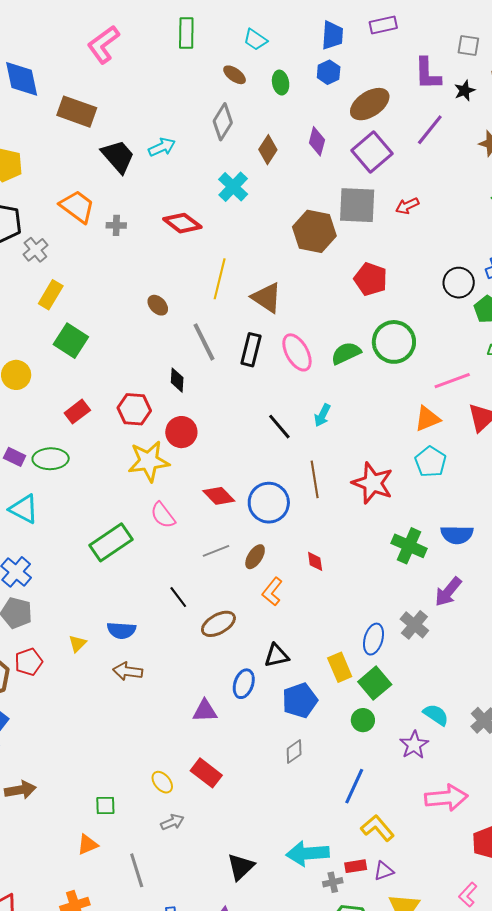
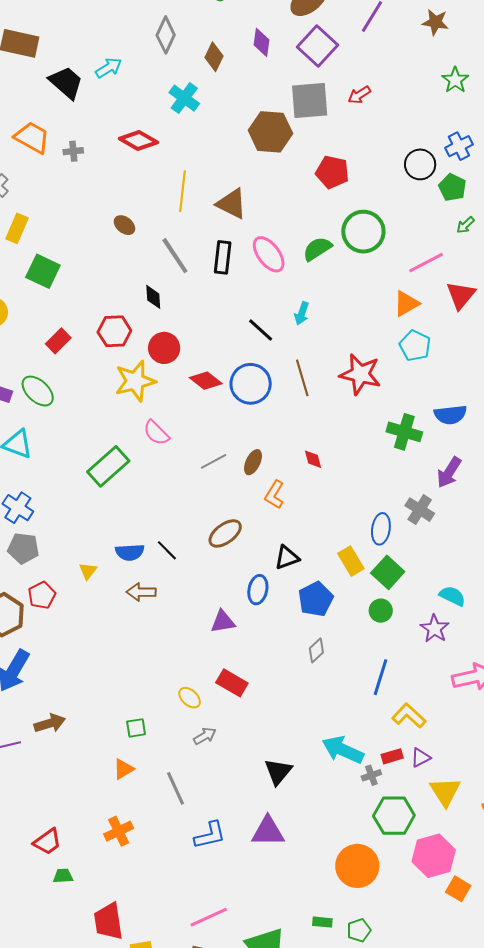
green ellipse: (51, 459) -> (38, 391), turned 52
red diamond: (219, 496) -> (206, 381), moved
blue circle: (269, 503) -> (251, 384), moved
black line: (178, 597) -> (167, 550), moved
cyan arrow: (308, 853) -> (343, 750), turned 36

